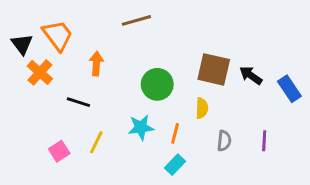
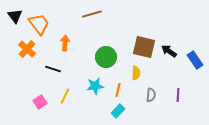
black triangle: (22, 44) -> (15, 16), moved

